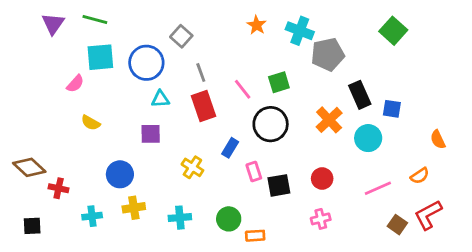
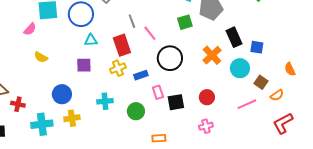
gray line: (201, 73) -> (132, 21), moved
green square: (279, 82) -> (185, 22), moved
blue rectangle: (230, 148) -> (141, 75), turned 40
yellow cross: (192, 167) -> (118, 68), moved, turned 35
cyan cross: (92, 216) -> (42, 124), size x1.5
cyan cross: (180, 218) -> (105, 101), moved
green circle: (229, 219) -> (136, 111), moved
brown square: (397, 225) -> (261, 82), moved

